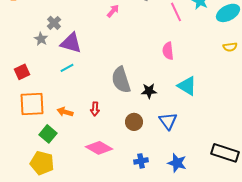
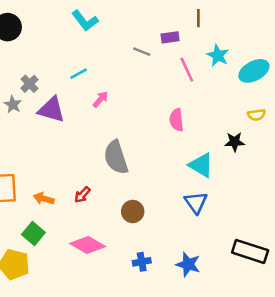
pink arrow: (113, 11) -> (100, 99), moved
cyan line: (67, 68) -> (79, 74), moved
black star: (149, 91) -> (235, 142), moved
red arrow: (95, 109) -> (82, 195), turned 40
blue triangle: (168, 121) -> (196, 202), moved
green square: (48, 134) -> (33, 233), moved

